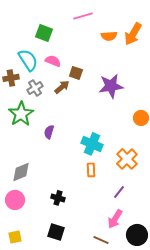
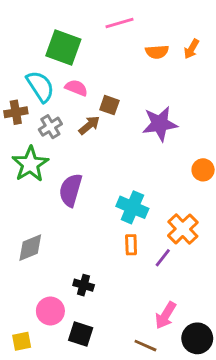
green square: (44, 33) -> (63, 48), size x1.4
orange arrow: (133, 34) -> (191, 49), size x0.6
purple semicircle: (49, 132) -> (71, 190), size x1.6
purple line: (119, 192) -> (163, 258), moved
pink circle: (15, 200) -> (50, 311), moved

